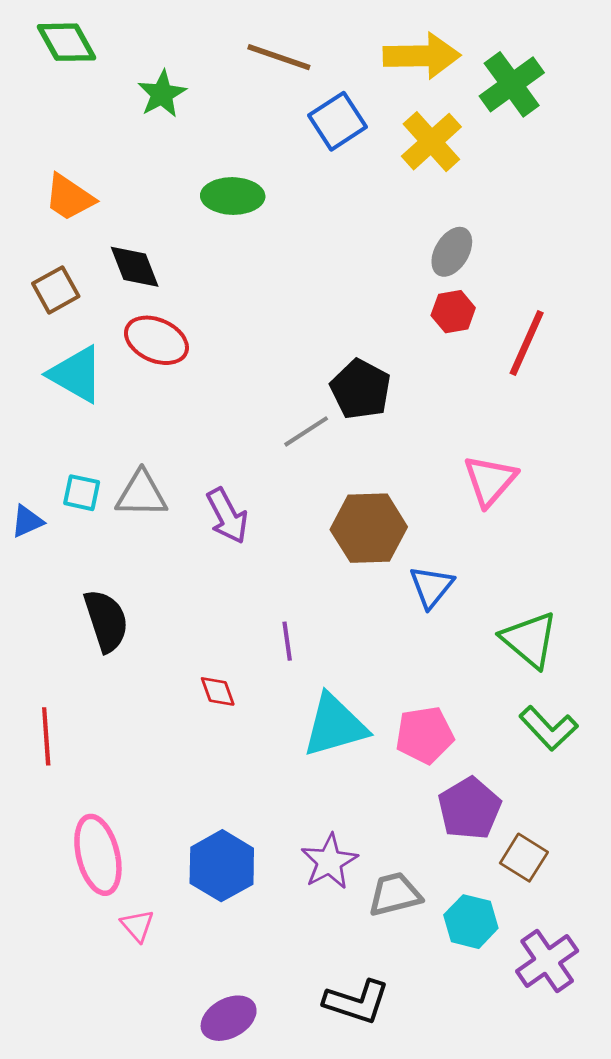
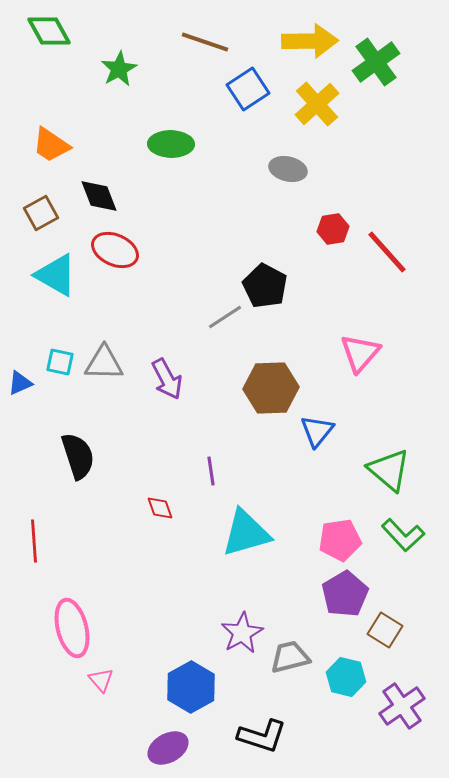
gray ellipse: (452, 252) -> (288, 169), moved, turned 72
red line: (527, 343) -> (387, 252), turned -66
pink pentagon: (425, 735) -> (340, 540), moved
blue hexagon: (222, 866) -> (191, 687), moved

